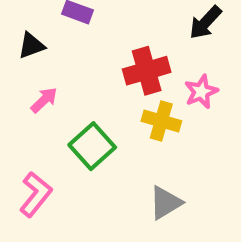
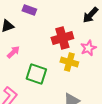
green square: (92, 146) -> (36, 74), turned -30

